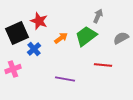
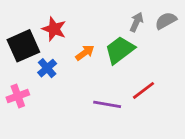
gray semicircle: (121, 38) -> (166, 21), moved
red line: (103, 65) -> (143, 90), turned -42
purple line: (65, 79) -> (107, 104), moved

